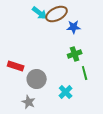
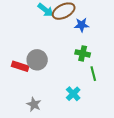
green cross: (75, 54) -> (83, 53), turned 32
gray circle: (37, 79) -> (37, 60), moved

